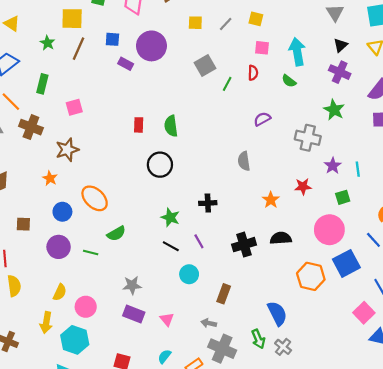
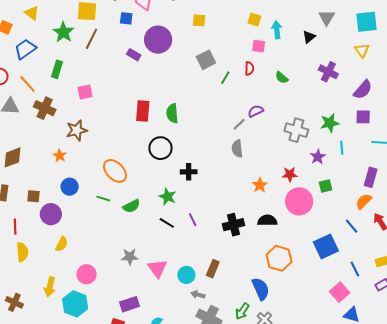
gray line: (226, 24) -> (239, 124), moved
blue square: (112, 39) -> (126, 18), moved
green star: (47, 43) -> (63, 32), size x1.5
black triangle: (341, 45) -> (309, 37), moved
cyan arrow: (297, 52) -> (277, 30), moved, size x0.7
green star: (334, 110) -> (330, 123), moved, turned 30
red rectangle: (139, 125) -> (143, 111), size x1.5
cyan line: (358, 169) -> (342, 148), moved
orange ellipse: (95, 198) -> (115, 171), moved
black cross: (208, 203) -> (189, 172), moved
pink circle: (329, 230) -> (299, 201), moved
green semicircle: (116, 234) -> (131, 206), moved
purple circle: (59, 247) -> (51, 214), moved
green line: (91, 252) -> (103, 199), moved
cyan circle: (189, 274) -> (186, 275), moved
orange hexagon: (311, 276) -> (279, 258), moved
yellow semicircle: (60, 292) -> (62, 244), moved
purple rectangle: (134, 314) -> (130, 304), moved, turned -42
pink triangle: (167, 319) -> (157, 268), moved, size x1.5
green arrow: (258, 339) -> (242, 311), turned 54

